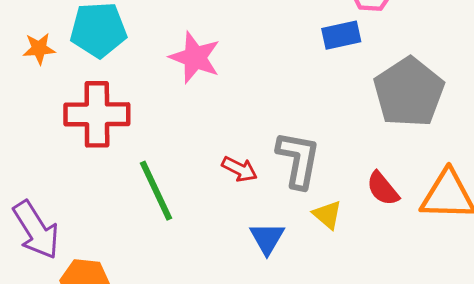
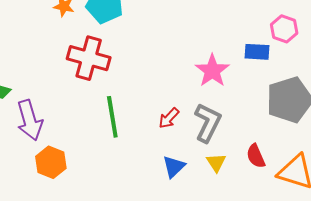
pink star: (195, 57) -> (212, 71), moved
red arrow: (239, 169) -> (169, 118), turned 90

